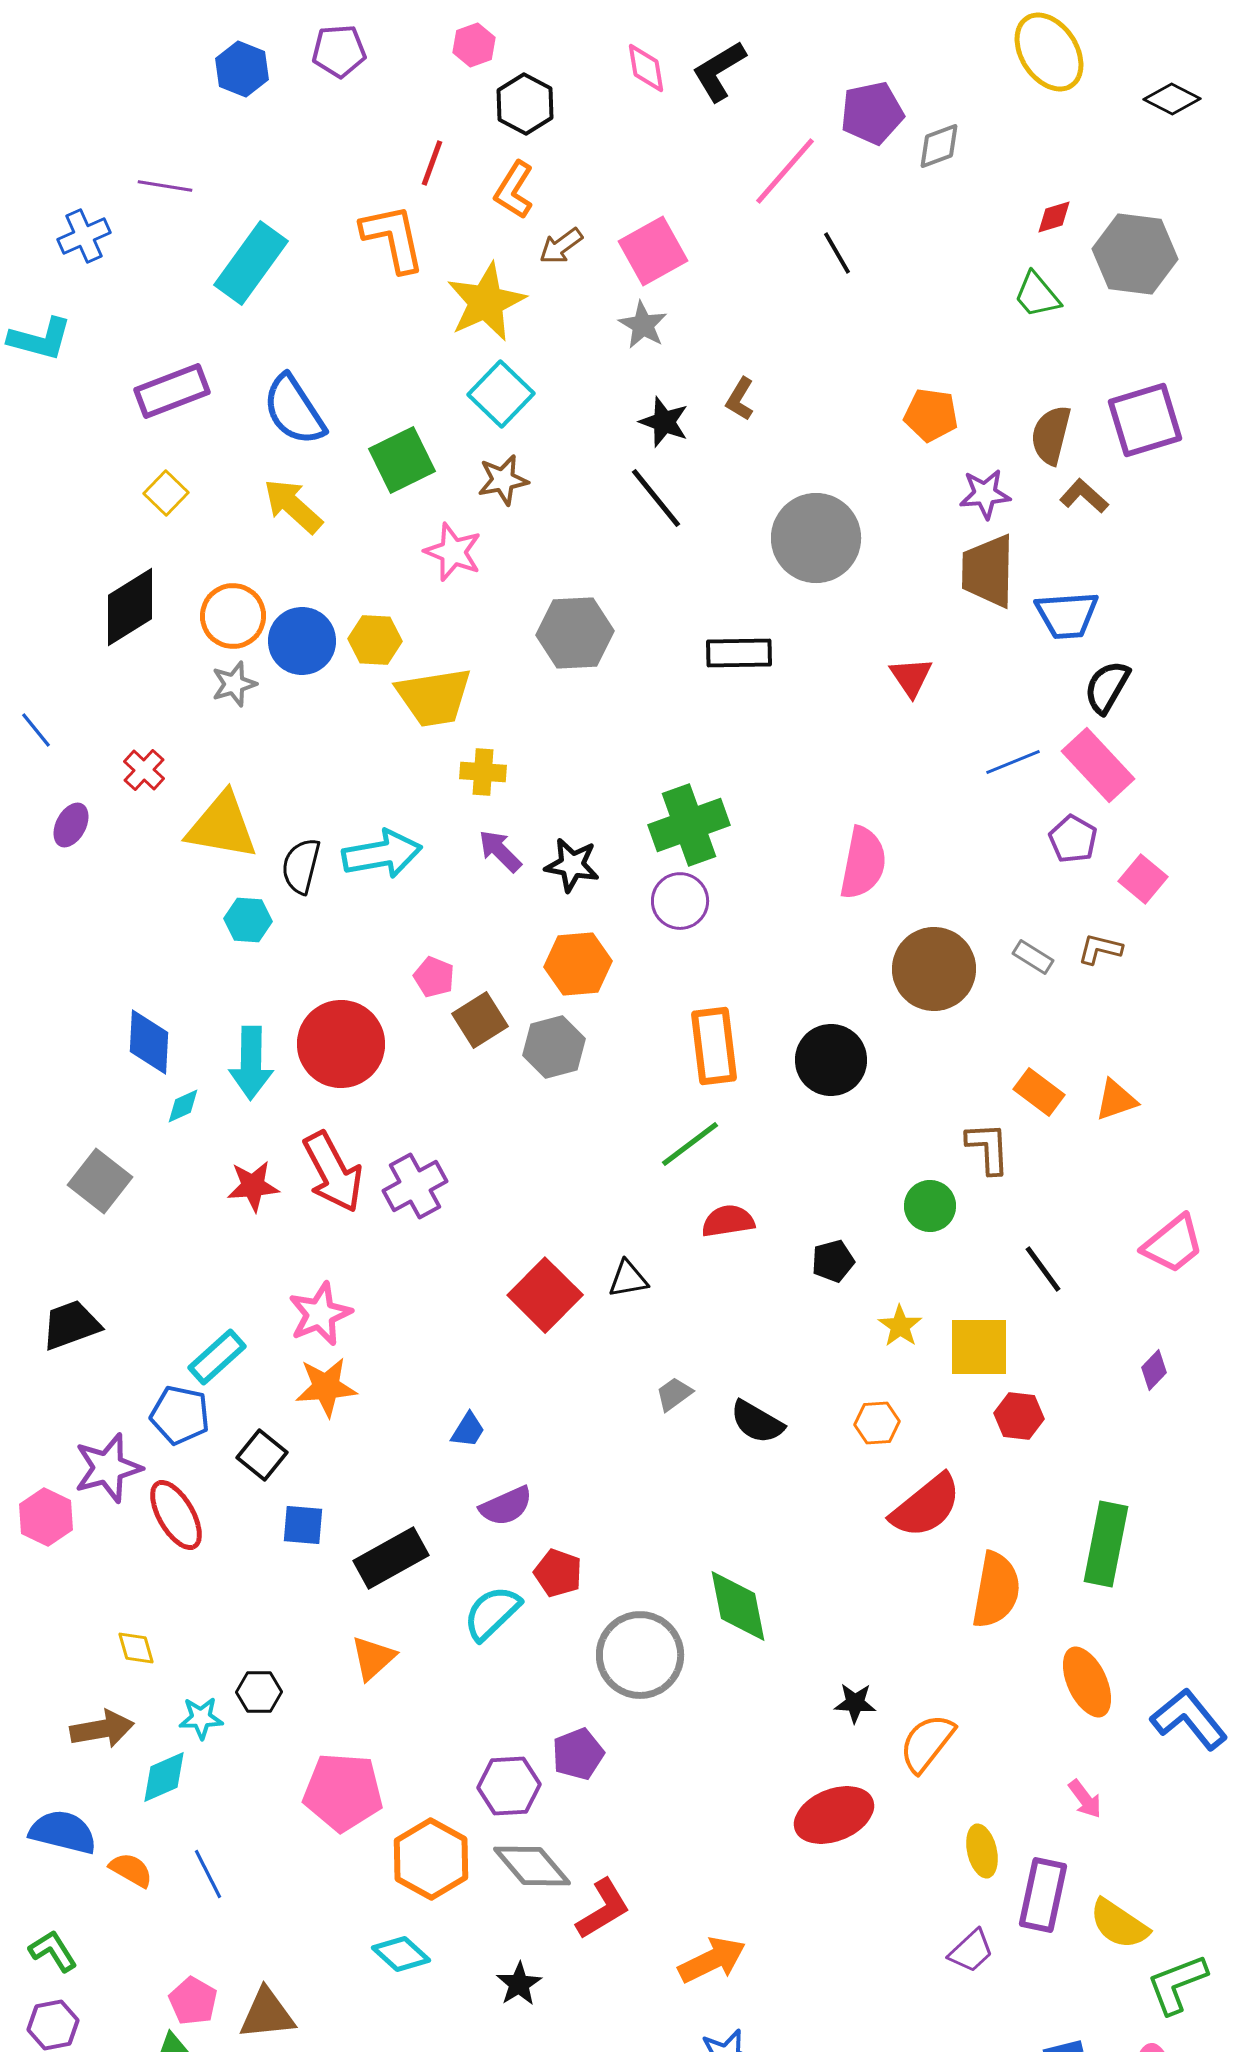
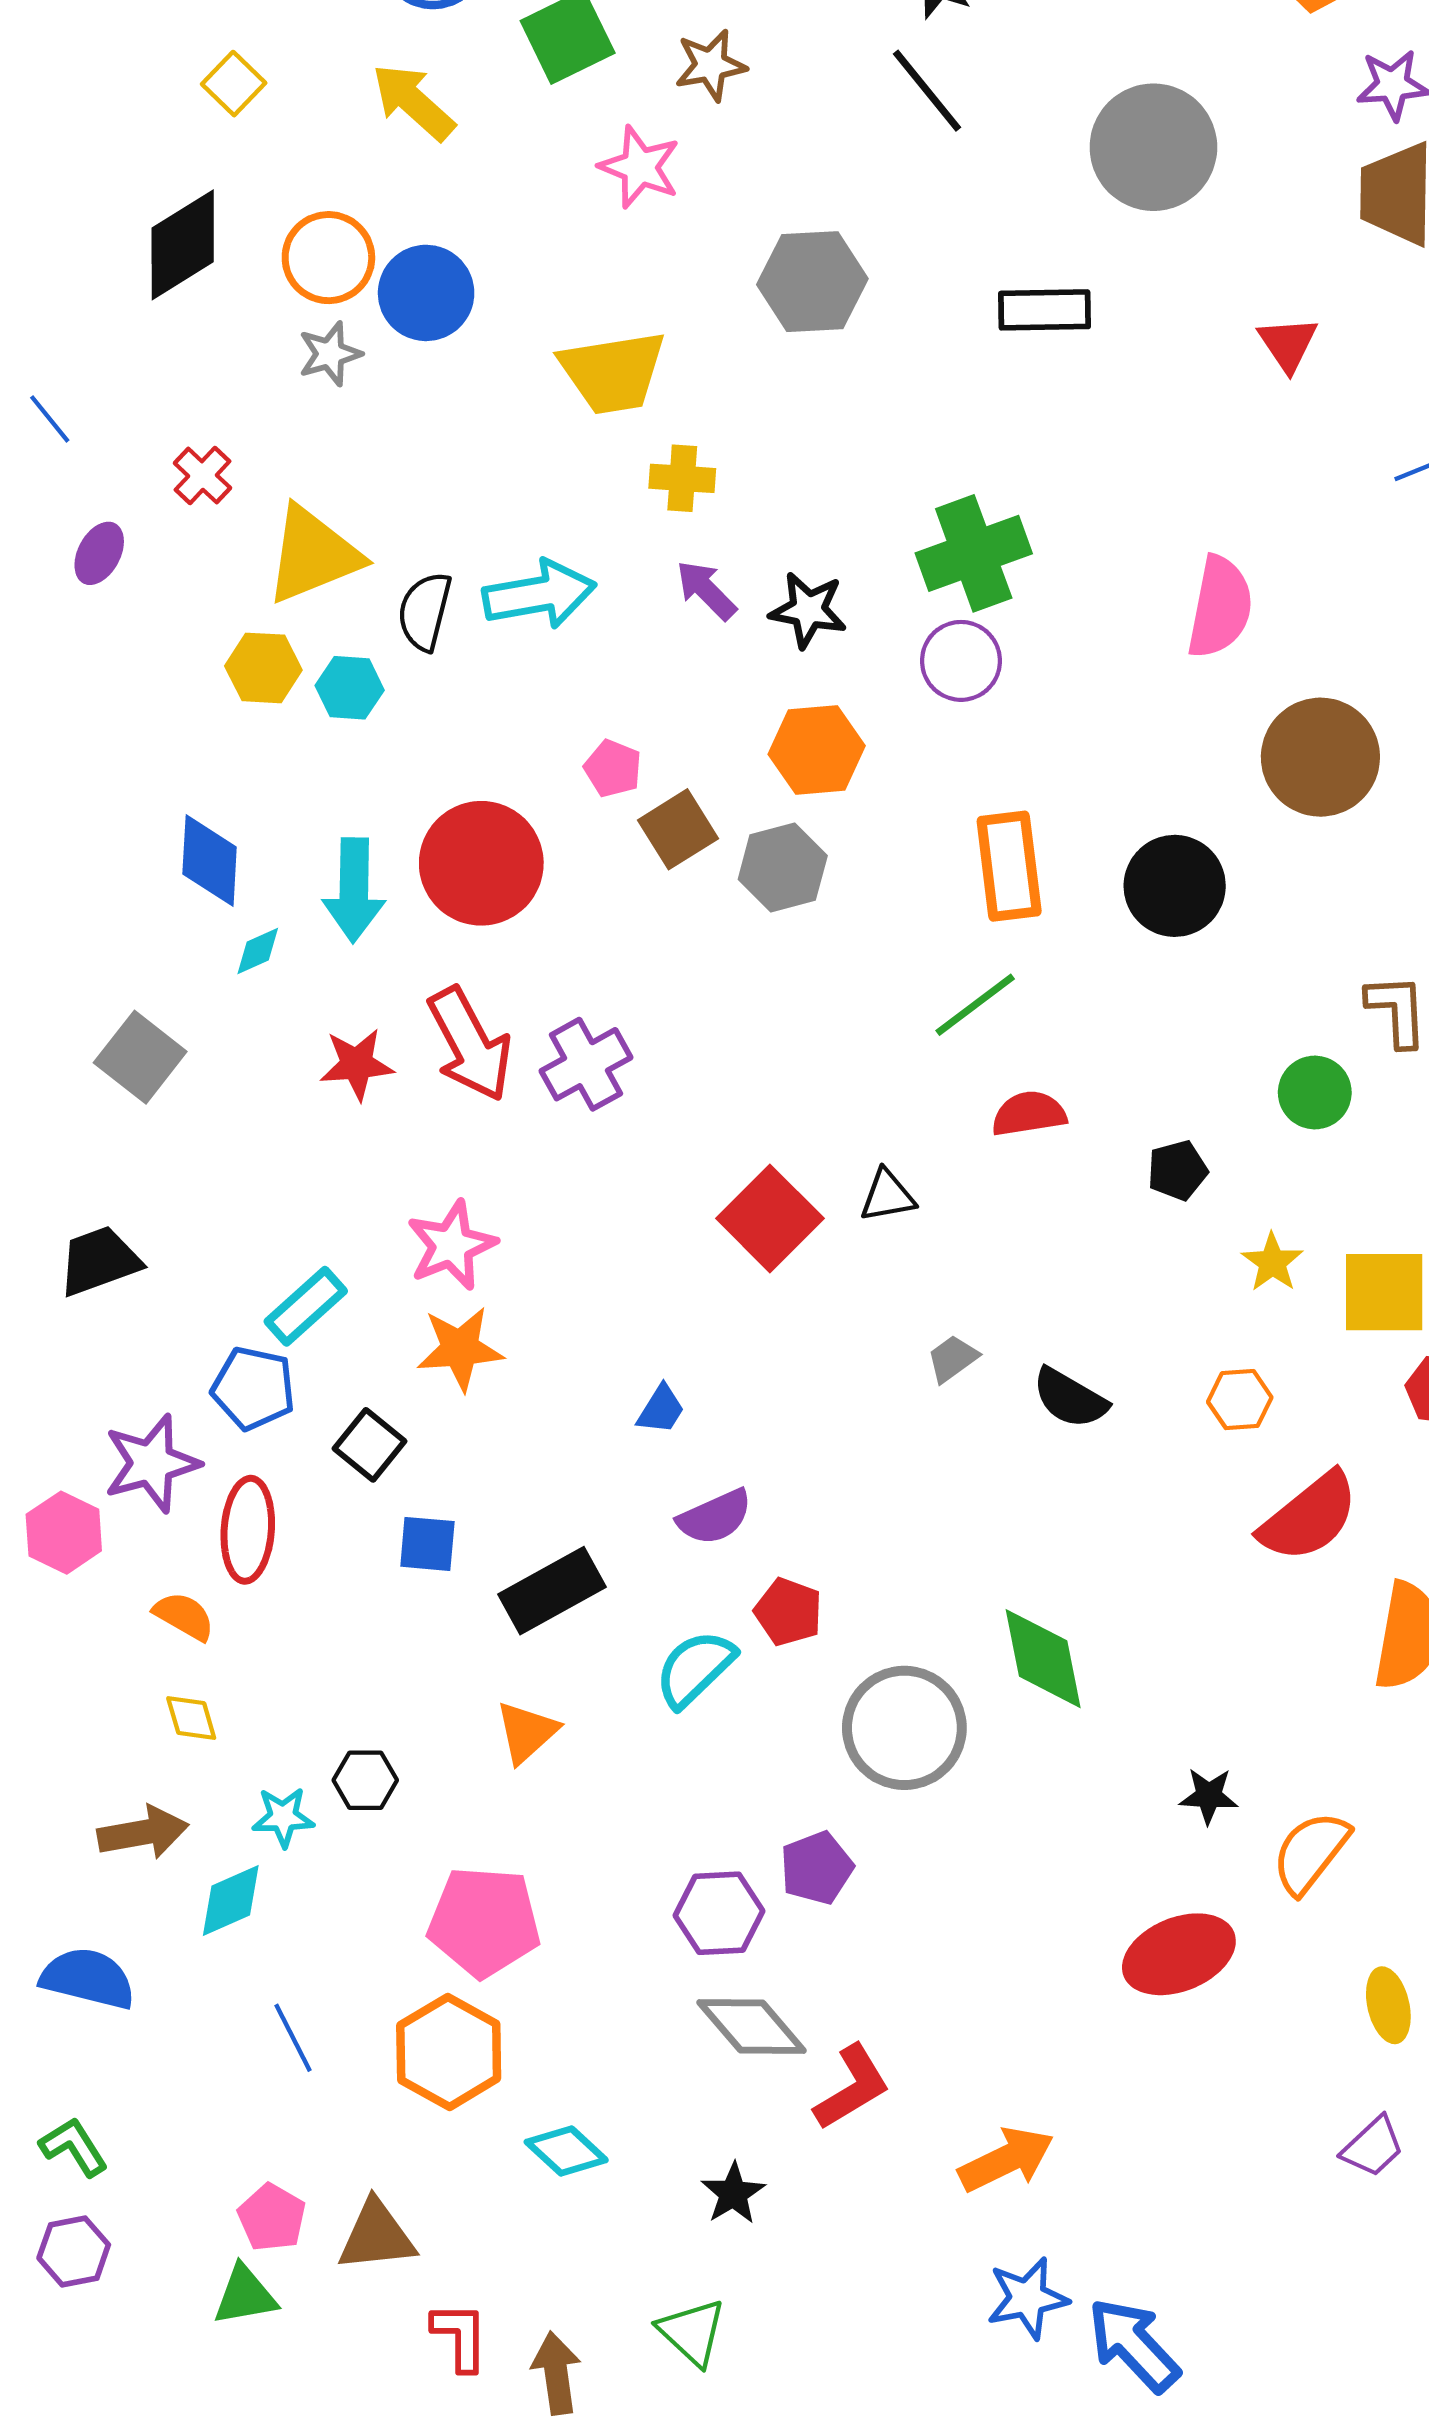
yellow hexagon: (375, 640) -> (263, 668), moved
yellow triangle: (222, 826) -> (313, 555), turned -32
red ellipse: (176, 1515) -> (248, 1530), turned 34
orange hexagon: (431, 1859) -> (449, 2052), moved
orange semicircle: (131, 1870) -> (184, 1616), moved

